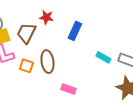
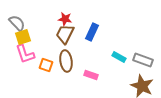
brown trapezoid: (26, 33) -> (65, 34), moved
pink rectangle: (69, 89) -> (91, 75), moved

